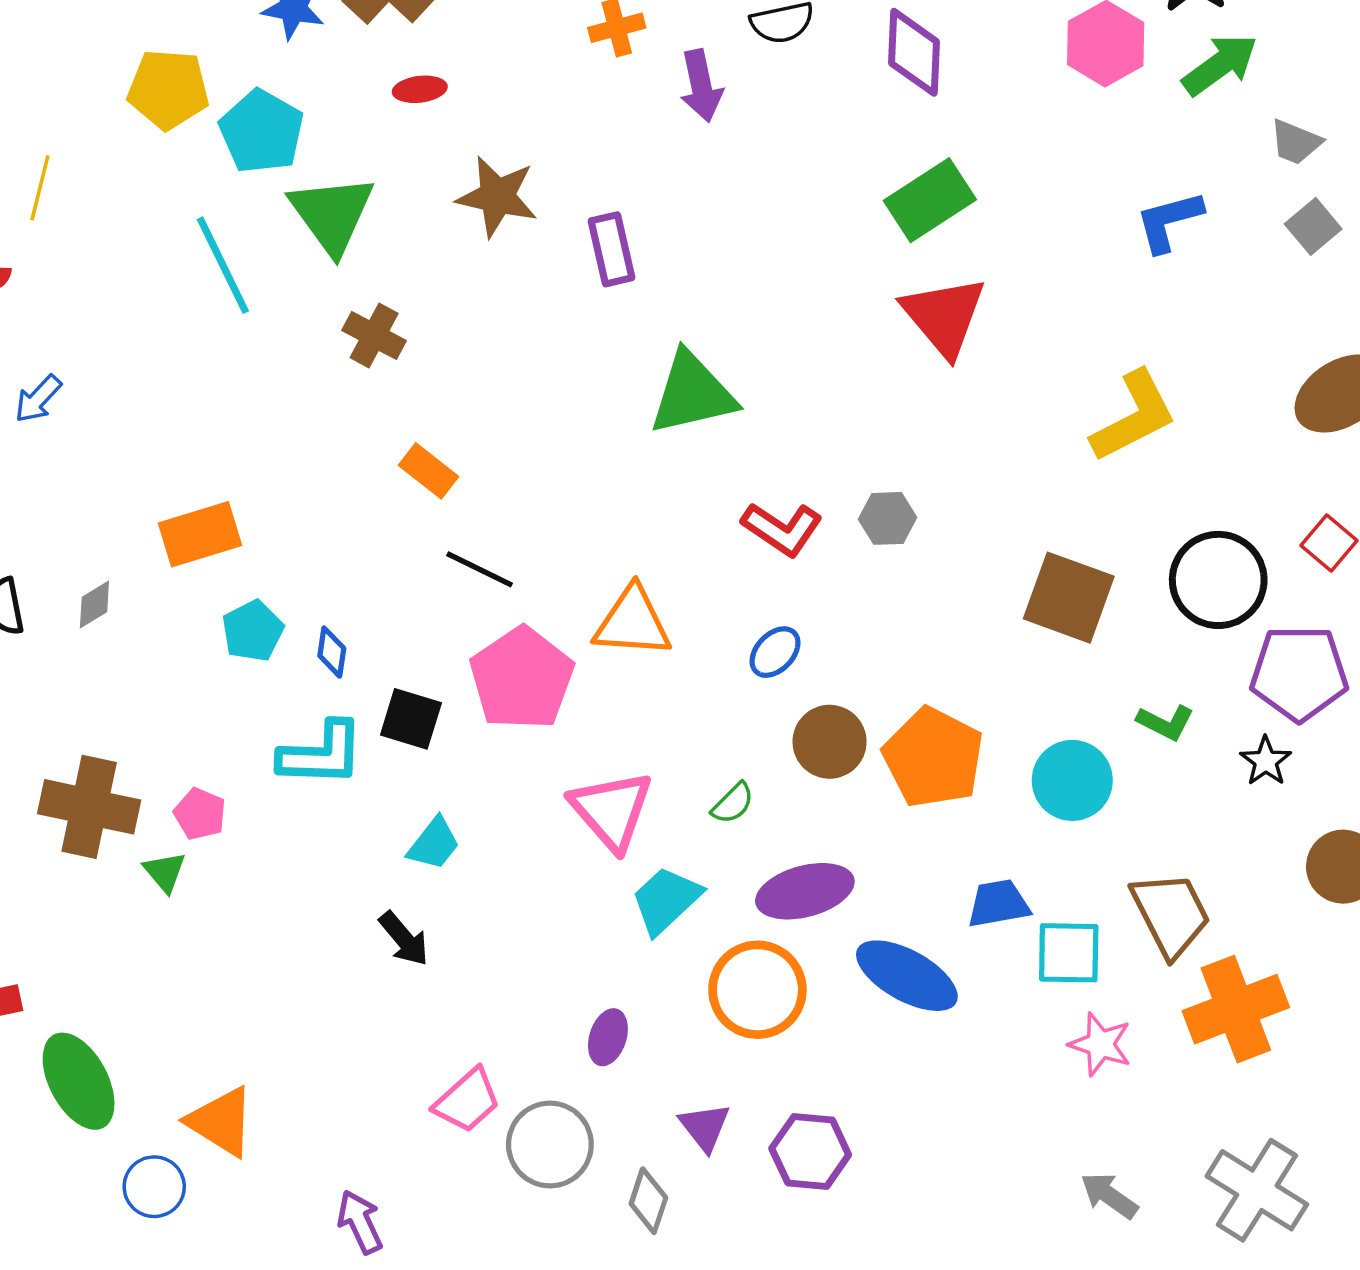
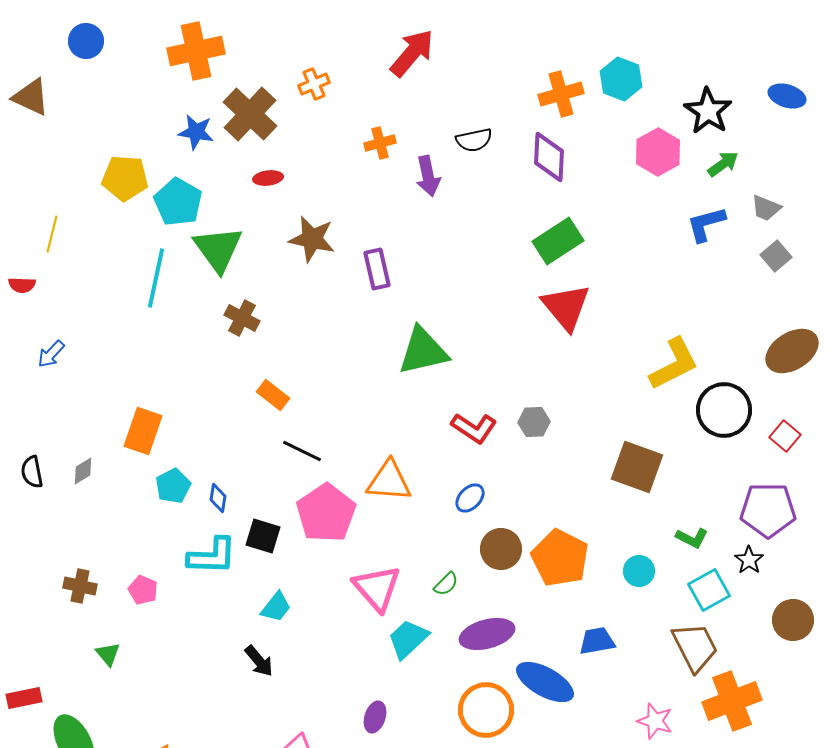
green arrow: (1220, 65) -> (723, 164), size x0.7
blue L-shape: (1169, 221) -> (706, 224), moved
cyan line: (223, 265) -> (156, 278), turned 38
orange rectangle: (200, 534) -> (143, 431), turned -54
black circle: (1218, 580) -> (724, 410), moved
cyan circle: (1072, 780) -> (639, 571), size x0.7
brown cross: (89, 807) -> (80, 586), size x0.6
green triangle: (165, 872) -> (108, 654), moved
cyan square: (1069, 953) -> (709, 590), moved, turned -30
orange circle: (757, 990) -> (486, 710), moved

